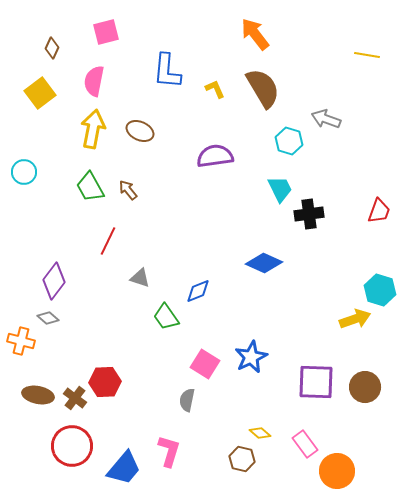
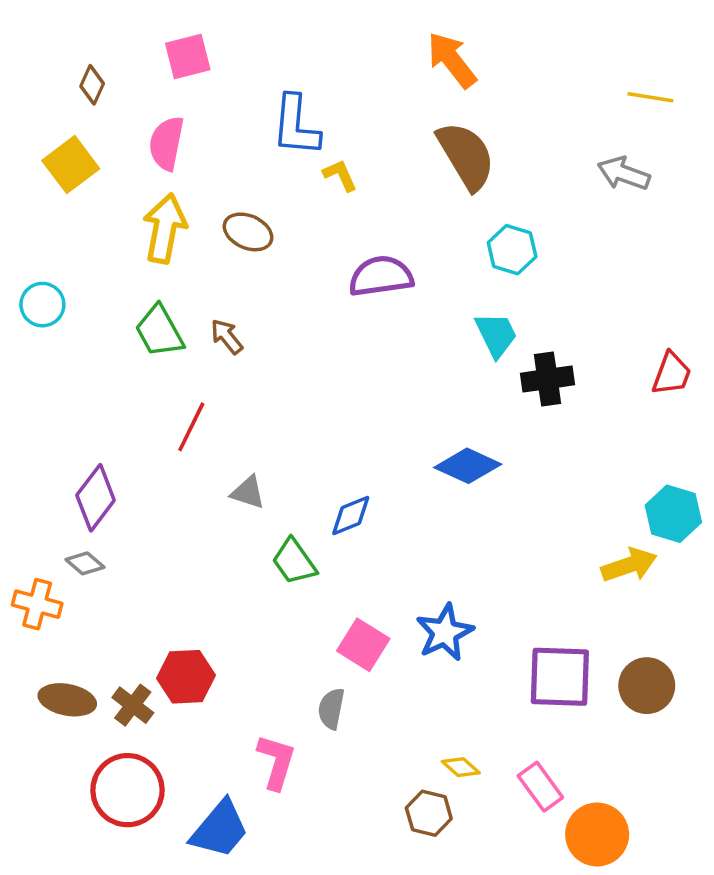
yellow L-shape: (215, 89) -> (340, 175), moved
gray arrow: (326, 119) -> (624, 173), moved
pink L-shape: (169, 451) -> (276, 762), moved

